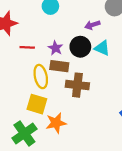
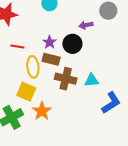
red line: (27, 47) -> (17, 46), moved
cyan triangle: (102, 48) -> (92, 80), moved, turned -35
orange star: (56, 123) -> (42, 111), turned -30

